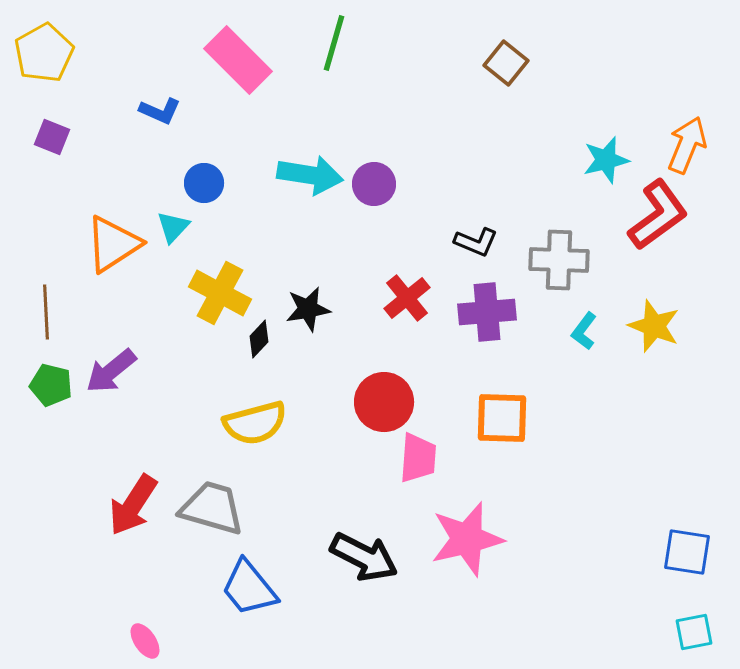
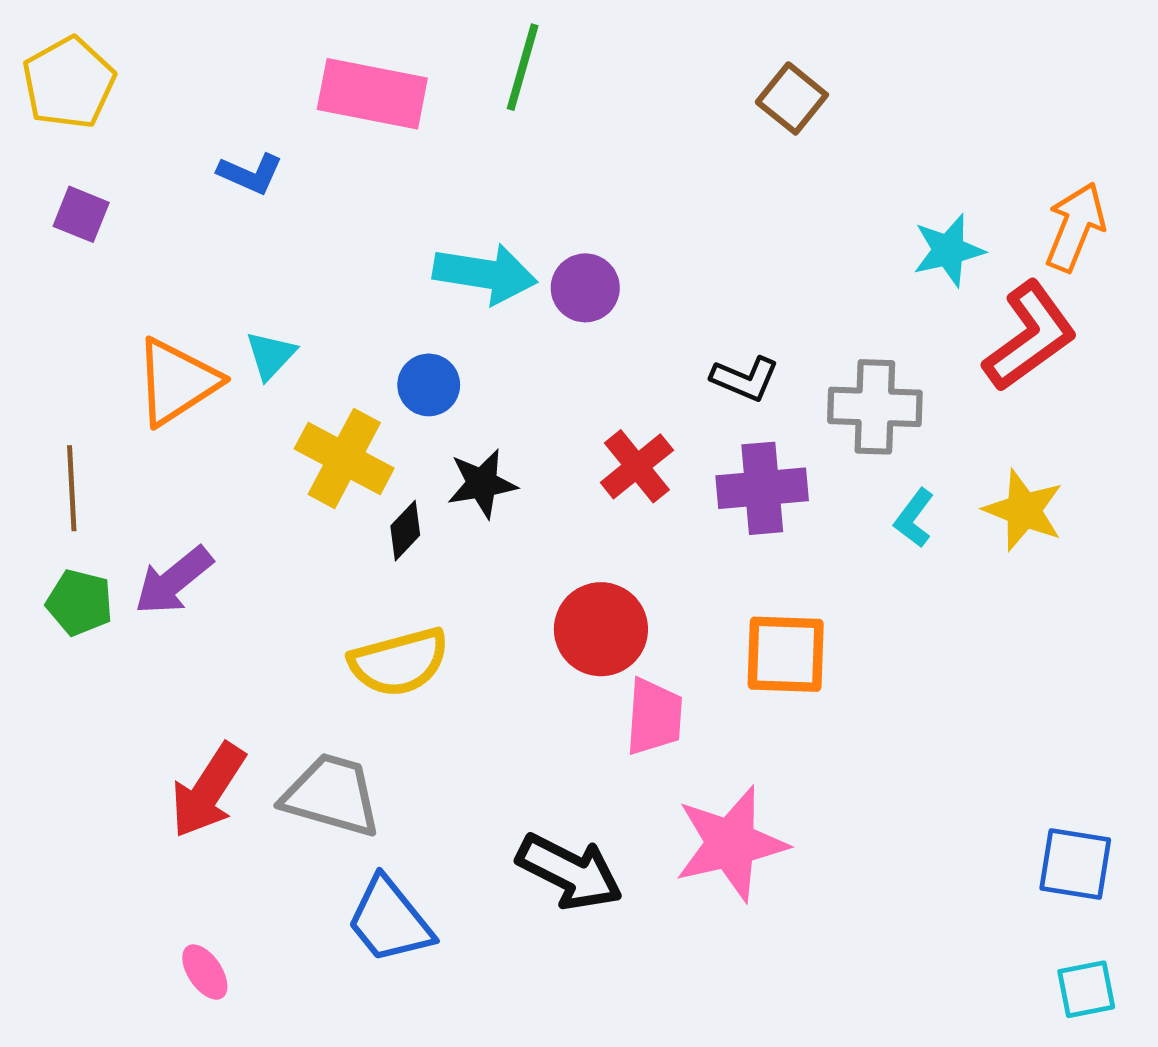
pink rectangle: (238, 60) -> (372, 94), turned -34
blue circle: (204, 183) -> (429, 385), moved
pink ellipse: (145, 641) -> (205, 972), moved

